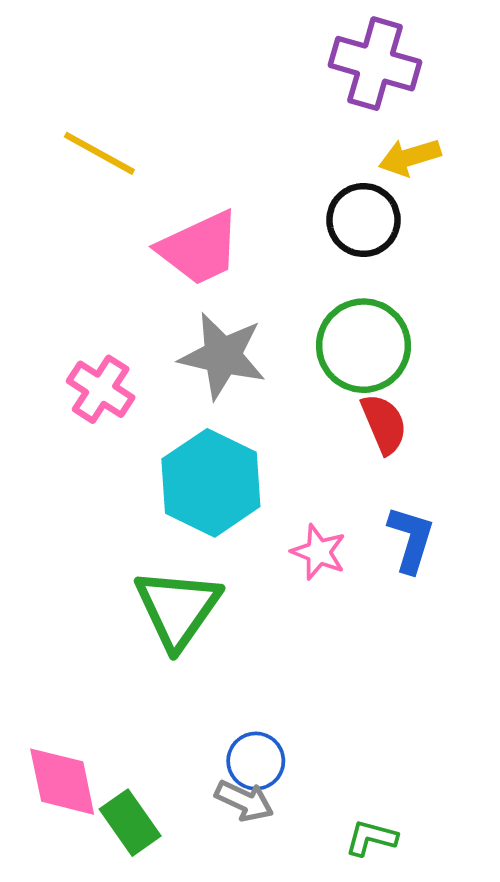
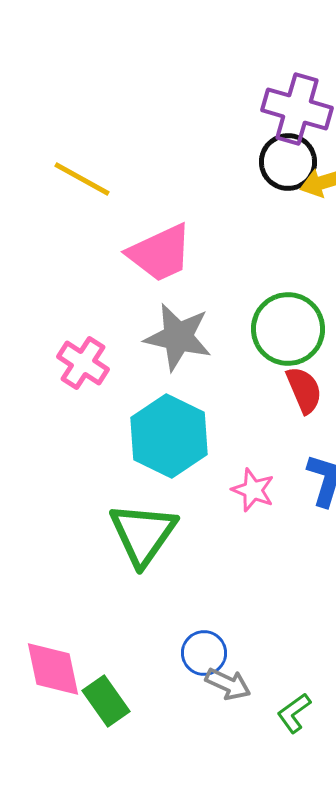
black circle: (363, 220) -> (288, 162), moved
gray arrow: (244, 801) -> (228, 684), moved
green L-shape: (371, 838) -> (294, 713), turned -51

